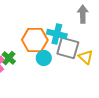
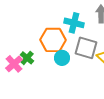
cyan cross: (57, 34) -> (74, 23), moved

